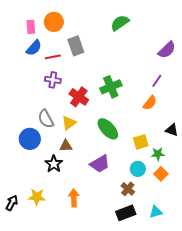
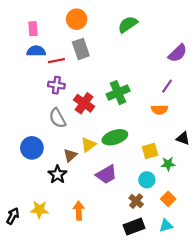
orange circle: (54, 22) -> (77, 19), moved
blue semicircle: (34, 48) -> (36, 51), turned -132
orange semicircle: (150, 103) -> (160, 110), turned 49
gray semicircle: (46, 119) -> (57, 118), moved
yellow triangle: (69, 123) -> (88, 145), moved
green ellipse: (108, 129) -> (115, 137), turned -65
brown triangle: (66, 146) -> (70, 155), turned -40
orange square: (161, 174) -> (168, 199), moved

